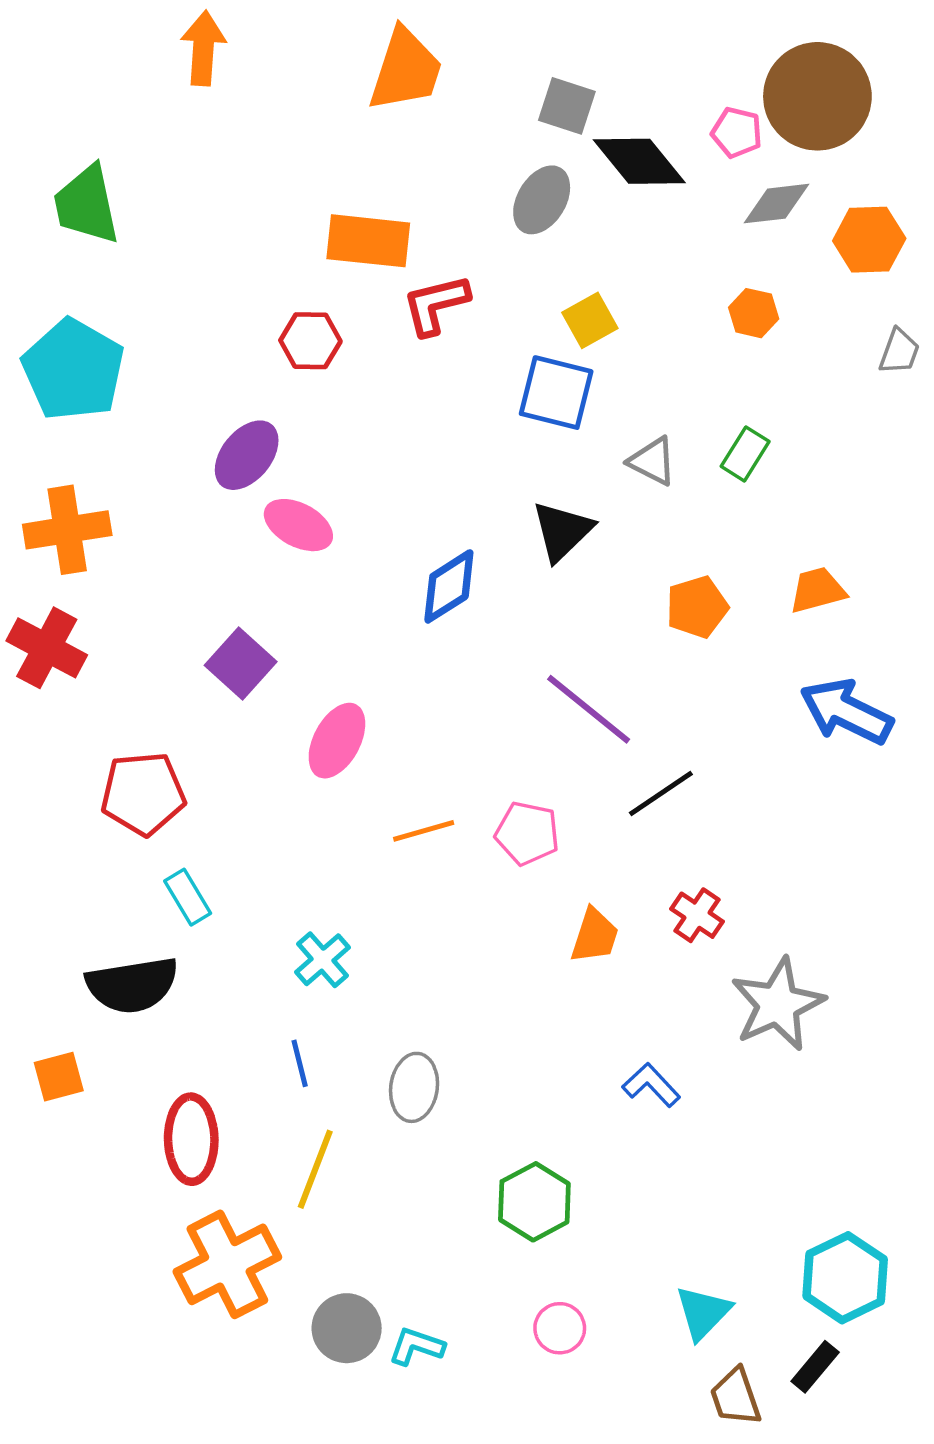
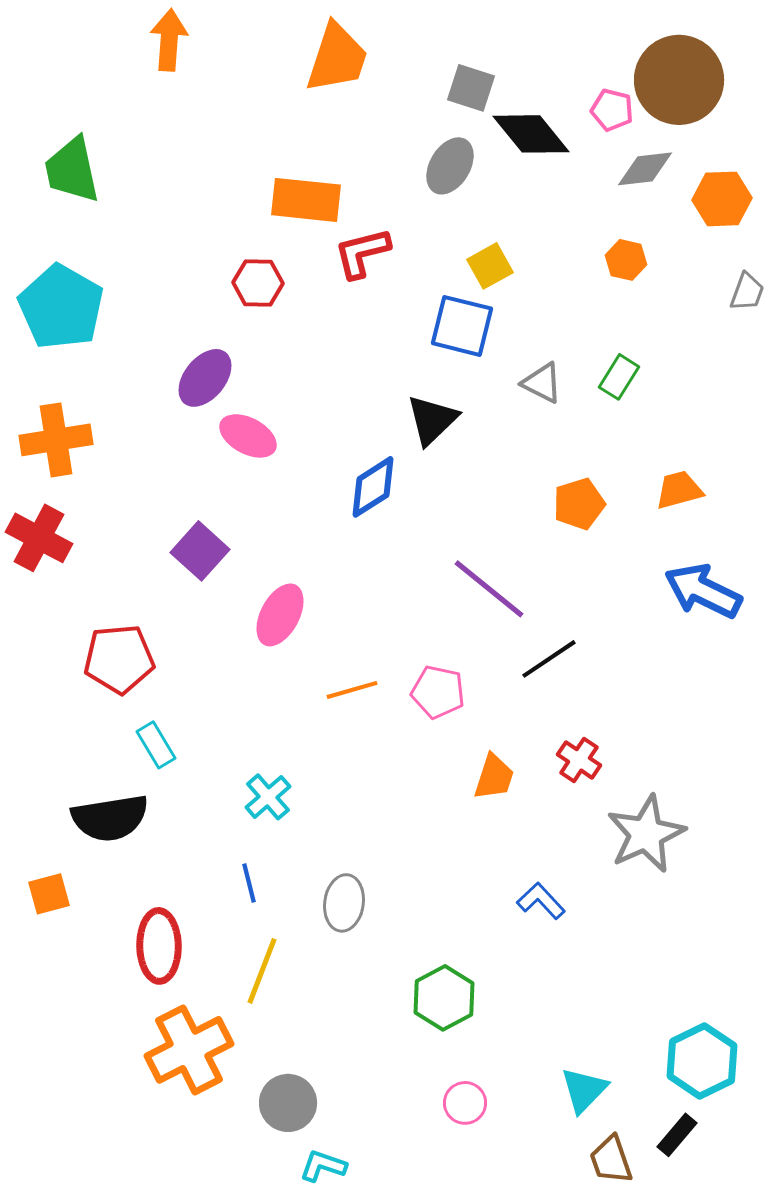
black triangle: (562, 531) -> (432, 420), moved
cyan L-shape: (416, 1346) -> (323, 1166), moved

